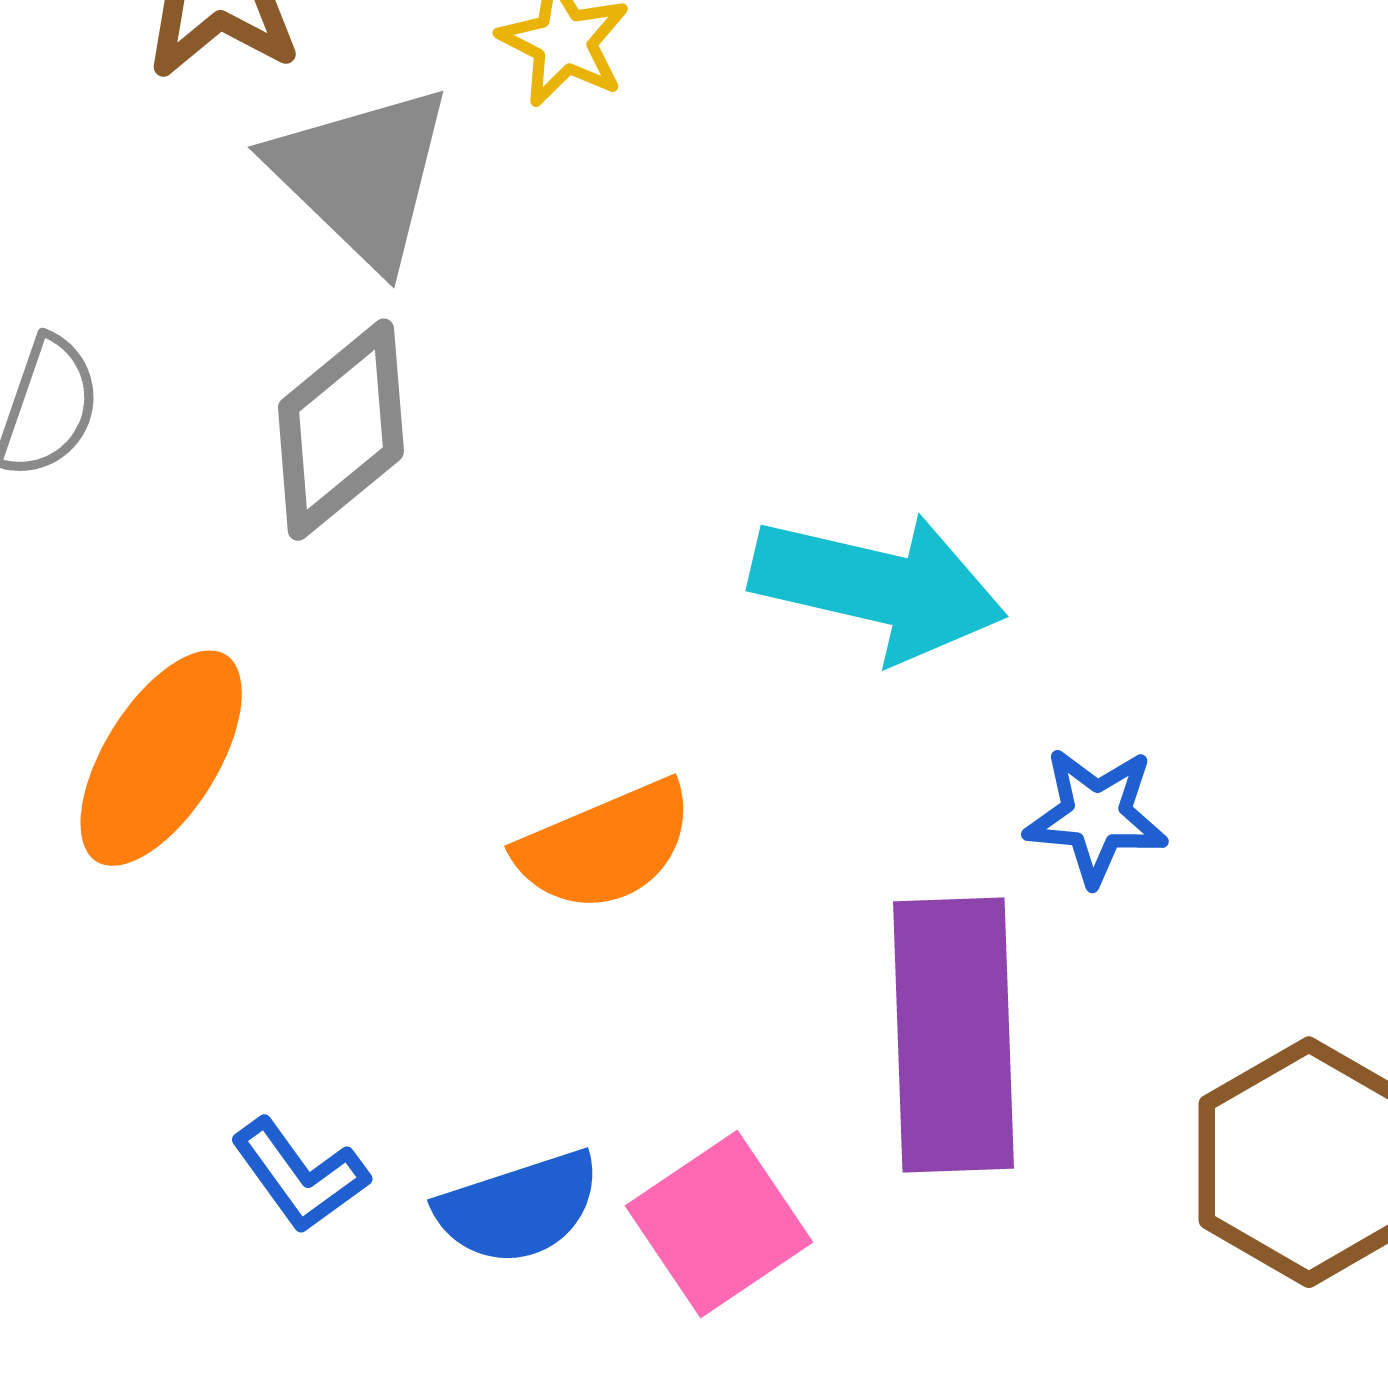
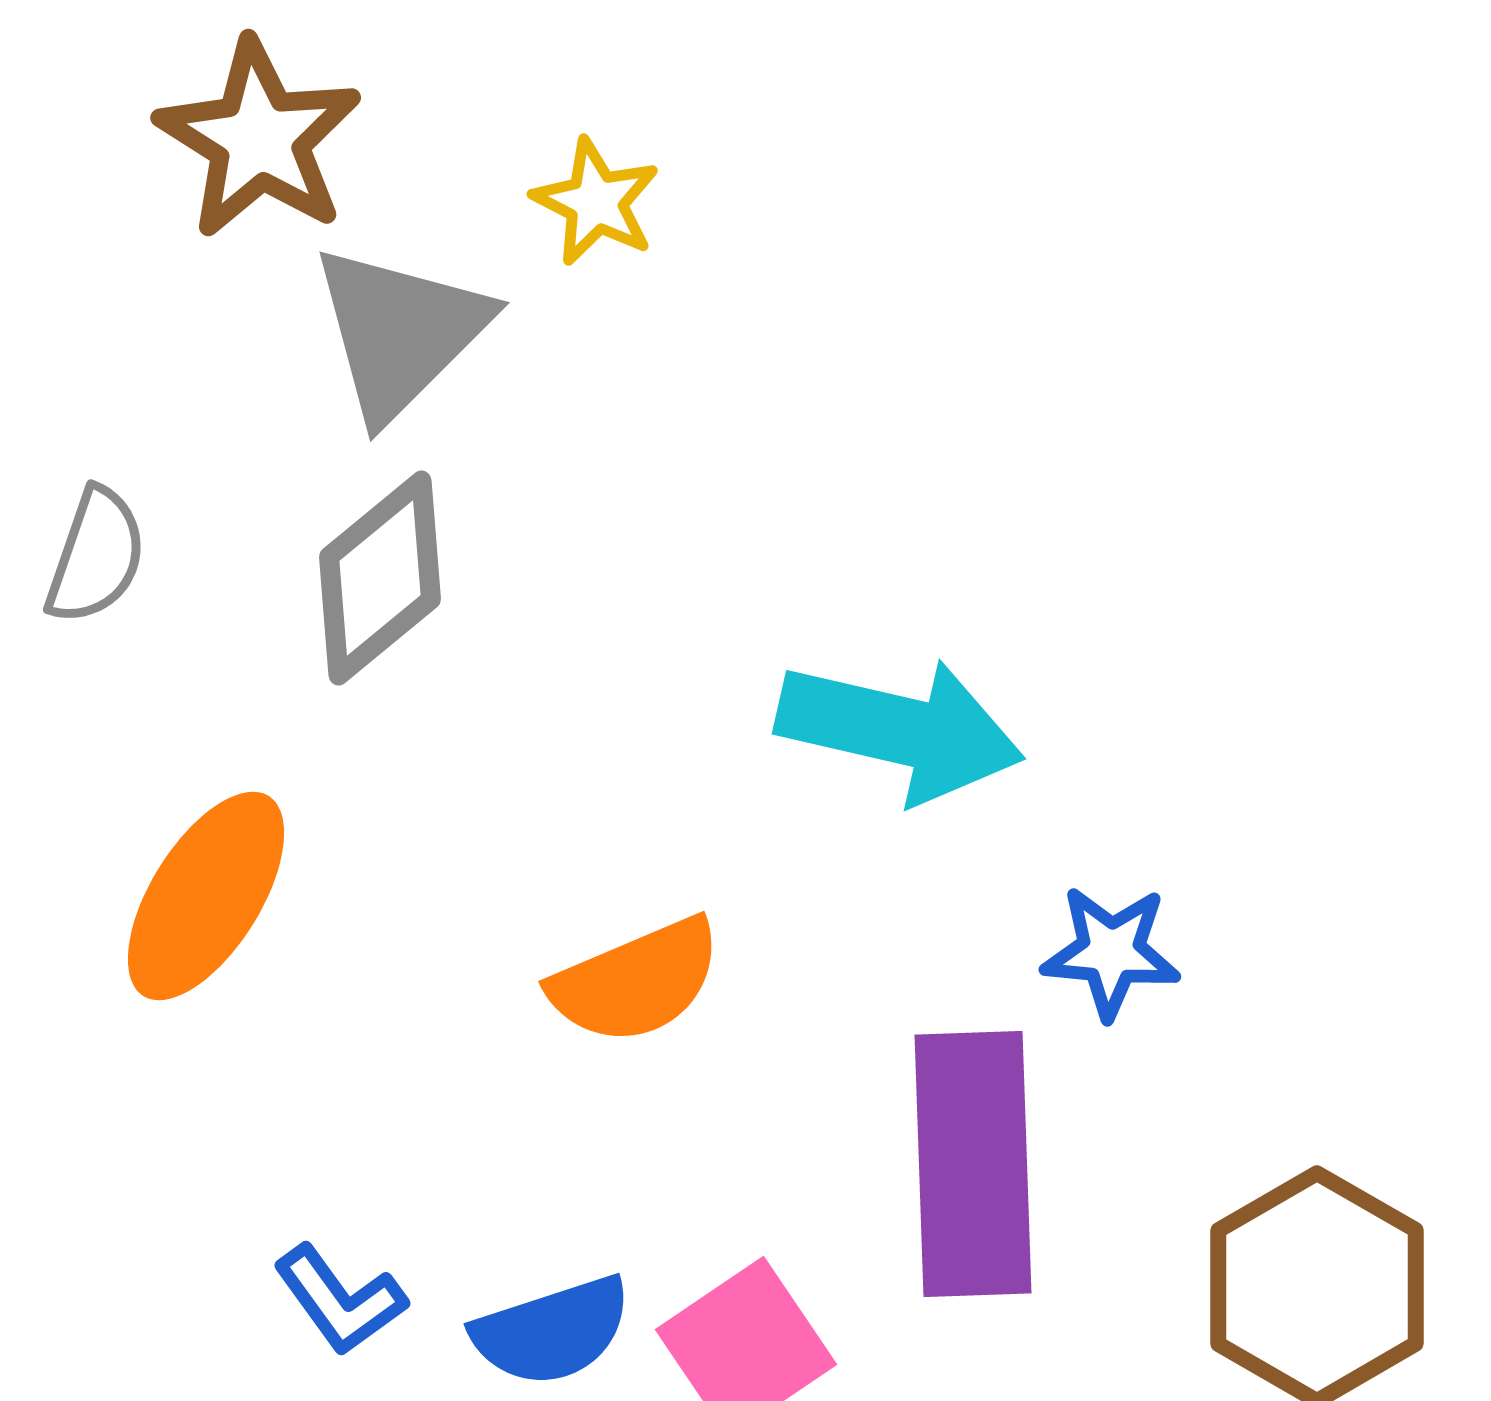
gray triangle: (362, 175) -> (400, 332), turned 31

